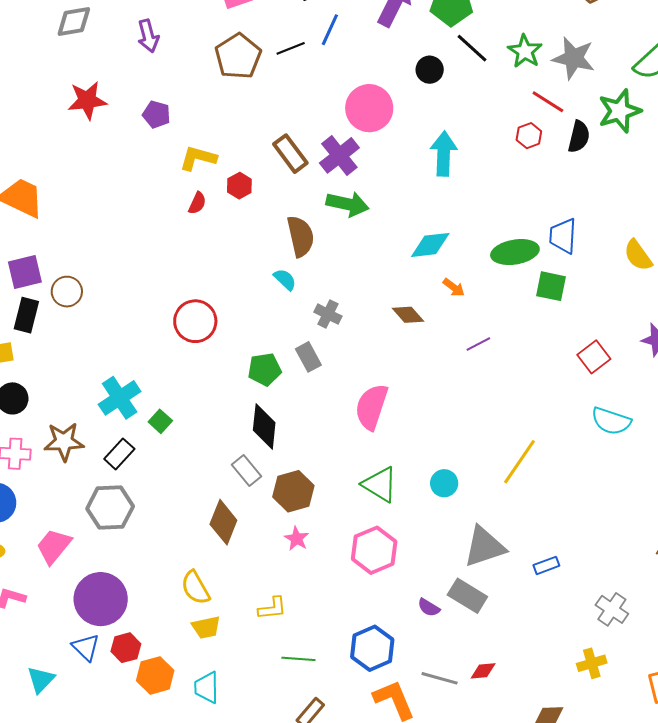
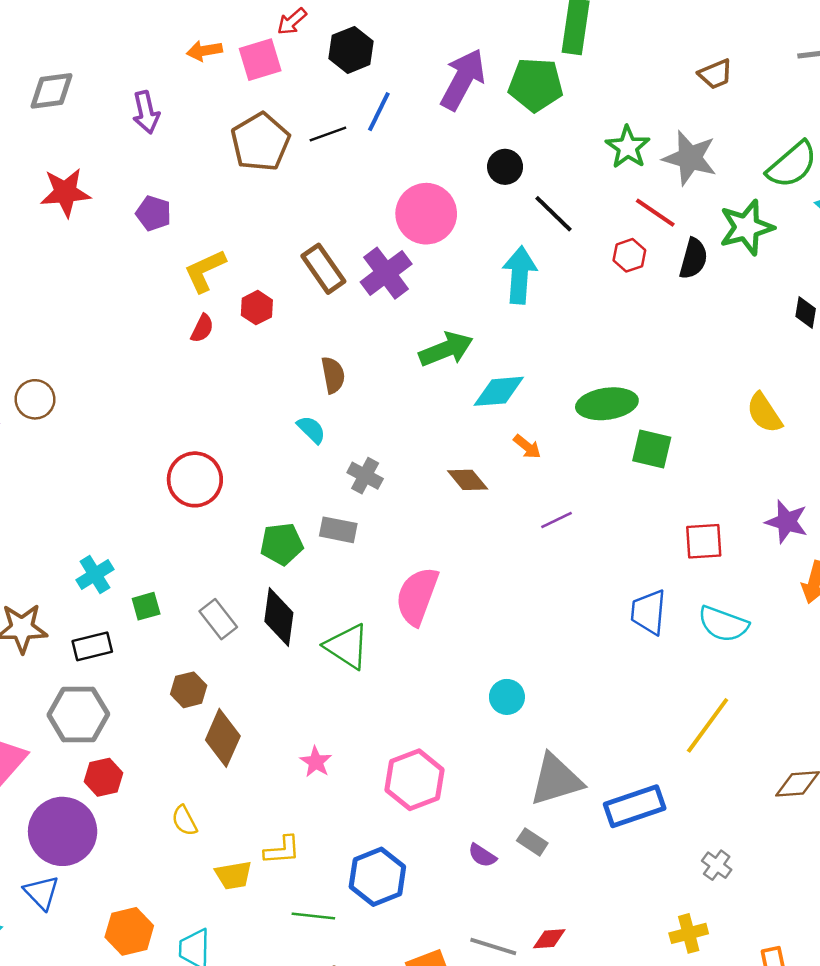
black line: (472, 48) -> (554, 214), moved
yellow L-shape: (198, 158) -> (205, 271), turned -42
green arrow: (348, 204) -> (446, 349), moved, turned -36
brown semicircle: (301, 236) -> (333, 375), size x0.7
blue trapezoid: (563, 236) -> (648, 612), moved
brown circle: (67, 292) -> (35, 399), moved
gray rectangle: (308, 357) -> (338, 530), turned -52
red square: (594, 357) -> (704, 541), turned 32
cyan cross: (120, 398) -> (95, 575), size x0.7
green square: (160, 421) -> (146, 606), turned 30
black rectangle: (119, 454) -> (92, 646), turned 32
yellow line: (520, 462) -> (708, 725), moved
gray rectangle: (247, 470) -> (218, 619), moved
green triangle: (380, 484) -> (347, 646), moved
brown hexagon: (293, 491) -> (189, 690), moved, size x0.7
blue rectangle: (546, 565) -> (635, 806), size x1.8
yellow semicircle: (195, 588) -> (184, 821), size x0.7
gray rectangle: (467, 596) -> (532, 842), size x0.6
gray cross: (612, 609) -> (717, 865), size x0.7
yellow trapezoid: (206, 627) -> (233, 875), moved
red hexagon: (126, 648) -> (104, 777), moved
blue hexagon: (372, 648) -> (377, 877), moved

